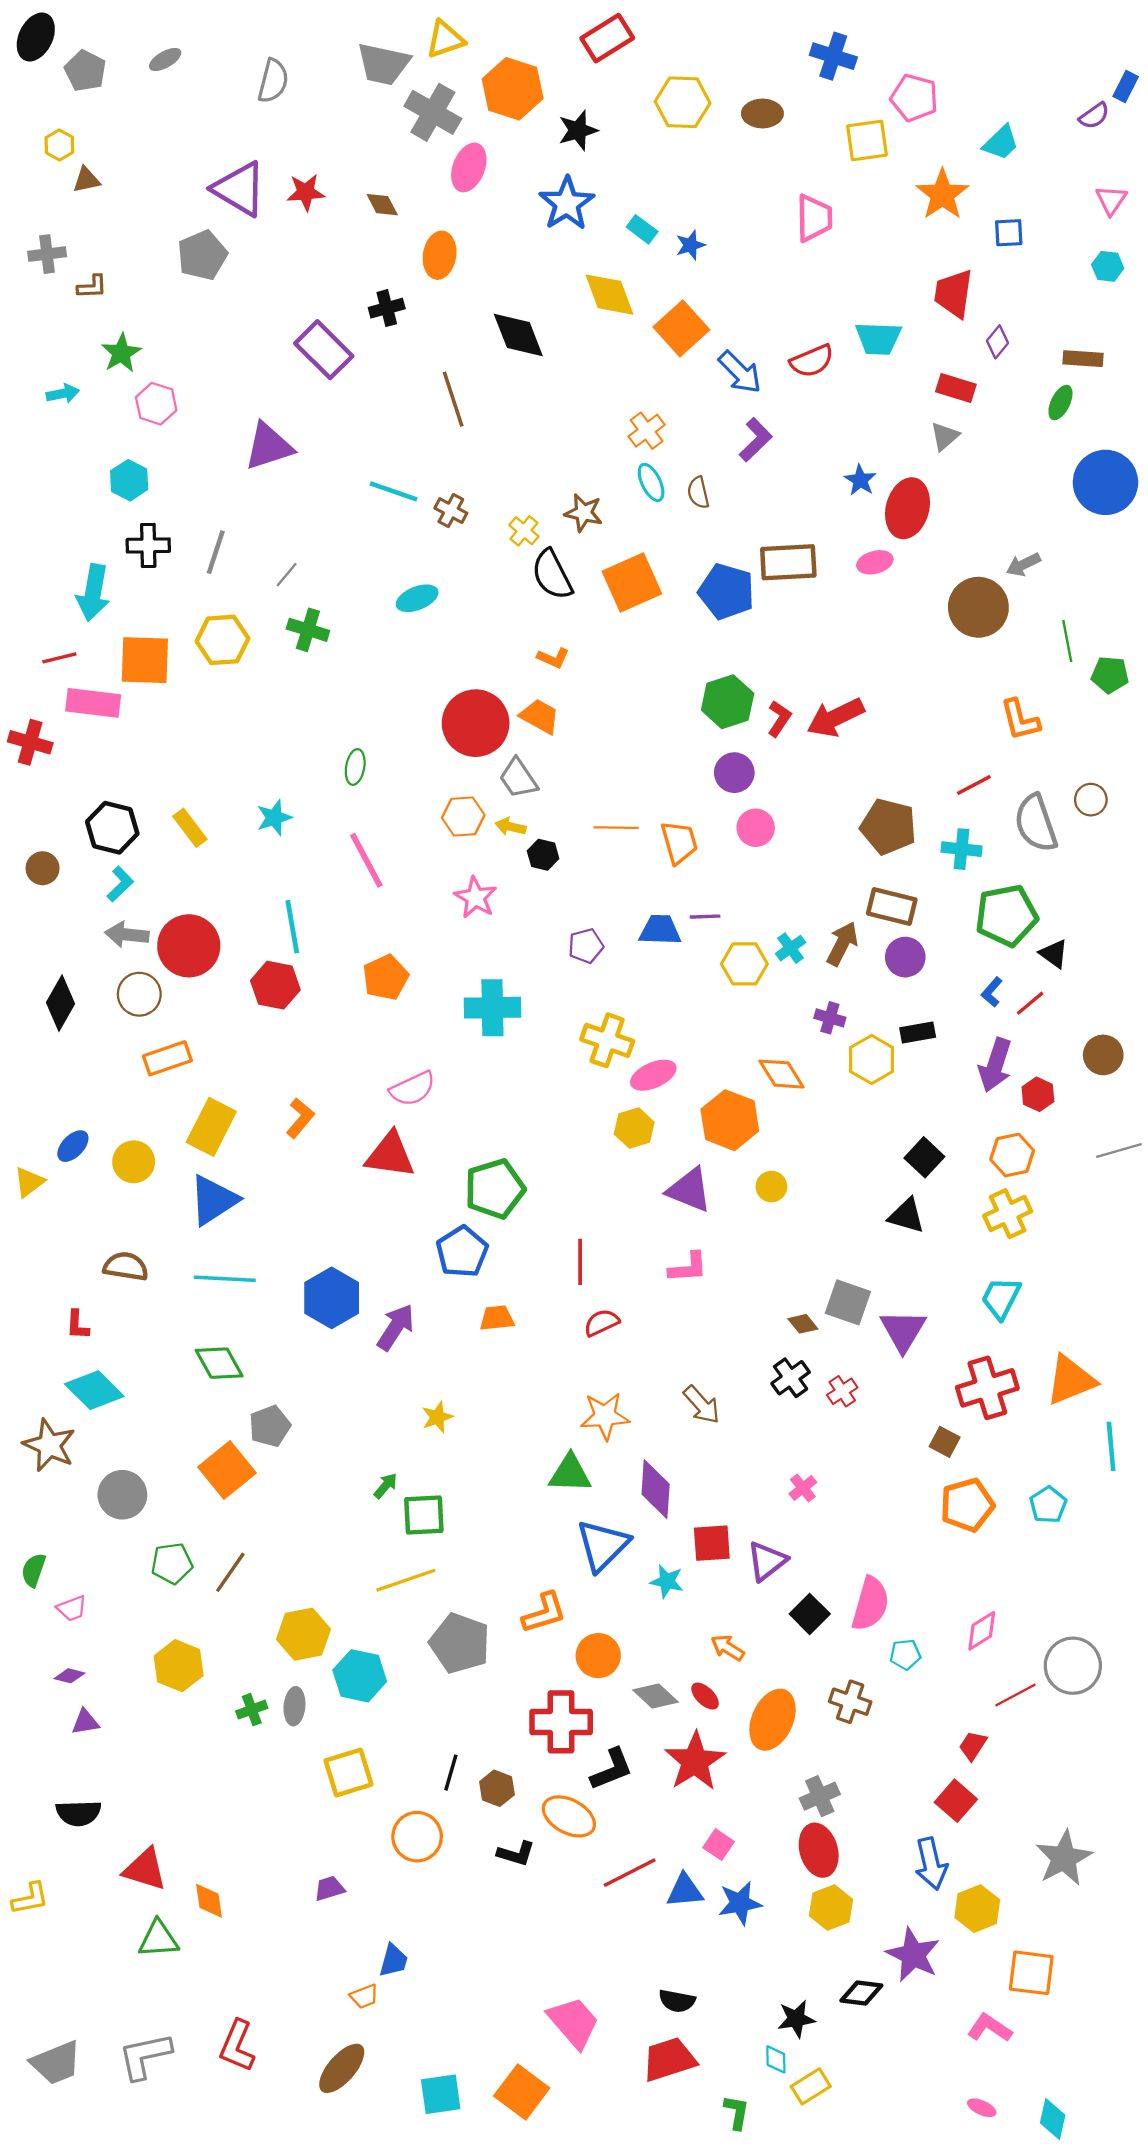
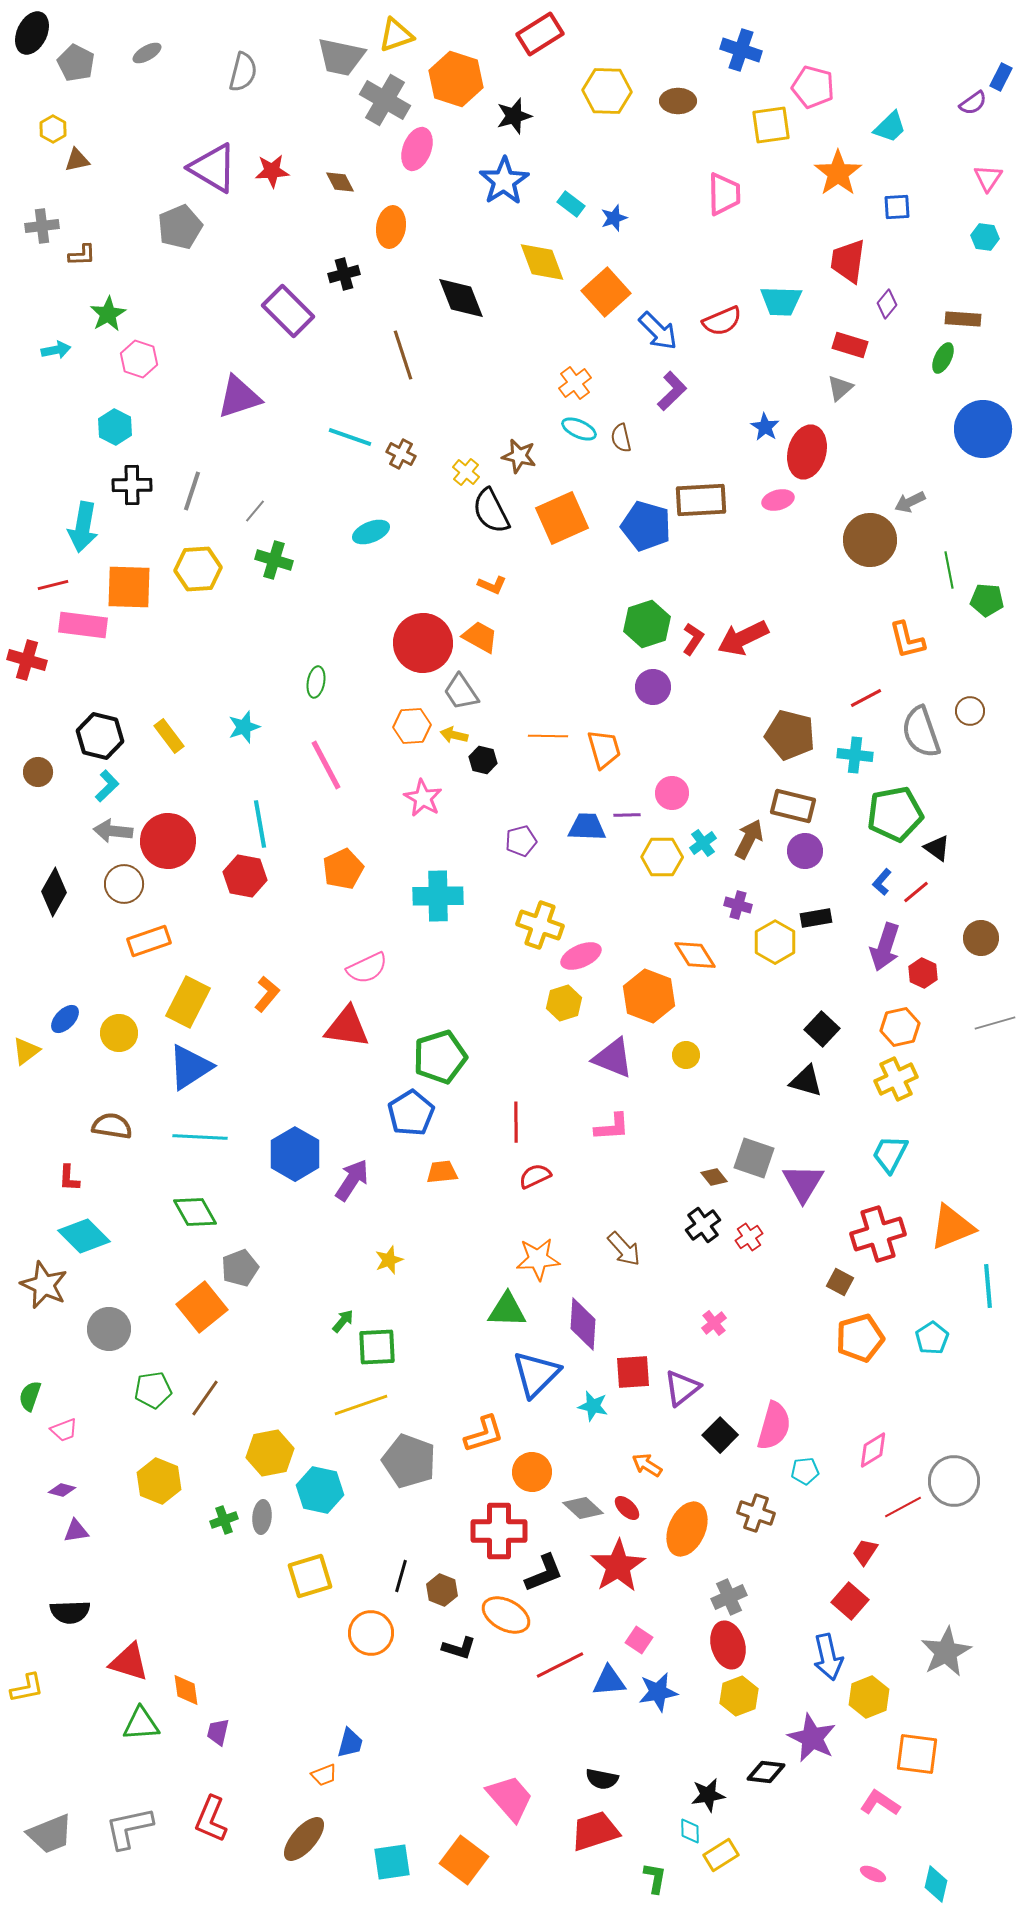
cyan ellipse: (651, 482) -> (579, 429), turned -40
pink circle: (756, 828) -> (672, 793), moved
purple trapezoid: (329, 1888) -> (218, 1732), moved, turned -60

